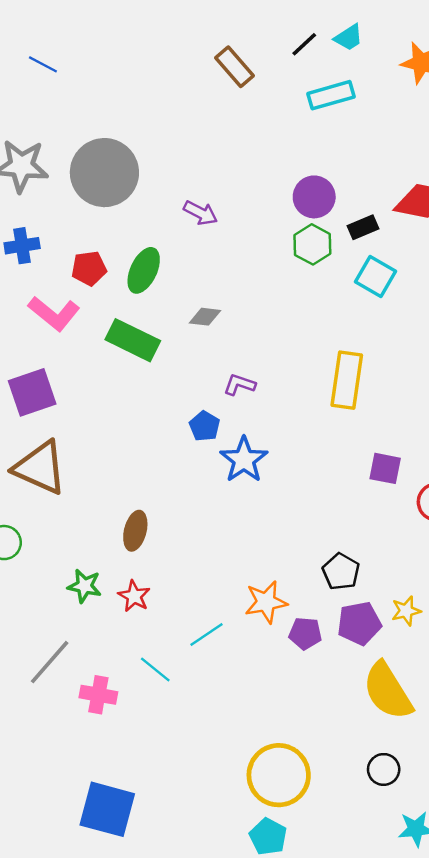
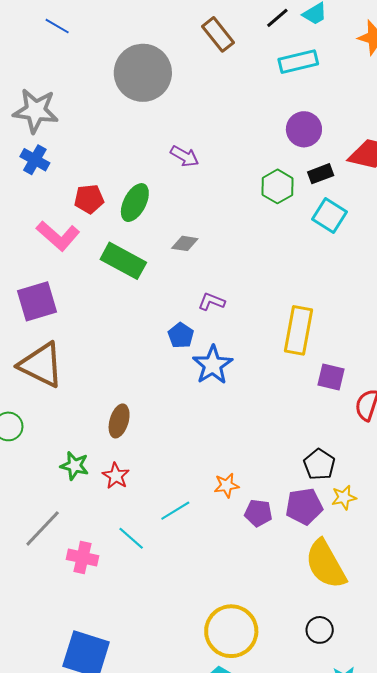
gray circle: (104, 173) -> (143, 73), moved
purple circle: (314, 197) -> (304, 129), moved
blue cross: (22, 246) -> (35, 160), moved, turned 36
yellow rectangle: (347, 380) -> (299, 330), moved
black pentagon: (341, 572) -> (319, 464), moved
orange star: (266, 602) -> (226, 485), size x0.7

